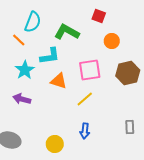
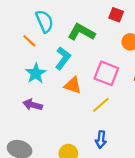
cyan semicircle: (33, 22) -> (44, 21), turned -45
cyan L-shape: (50, 56) -> (63, 58), turned -45
pink square: (90, 70) -> (106, 73), turned 30

